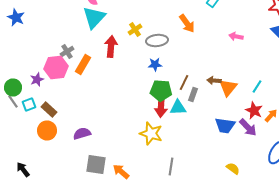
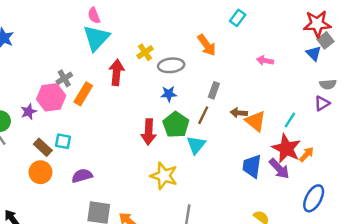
orange triangle: (228, 88) -> (255, 121), turned -30
green pentagon: (161, 90) -> (176, 125), turned 30
gray rectangle: (193, 94) -> (214, 90), moved
cyan square: (29, 104) -> (63, 141), moved, turned 32
red arrow: (161, 106) -> (149, 132), moved
cyan triangle: (178, 108) -> (196, 145), turned -48
red star: (254, 110) -> (286, 148), size x1.4
blue trapezoid: (225, 126) -> (252, 166), turned 90

